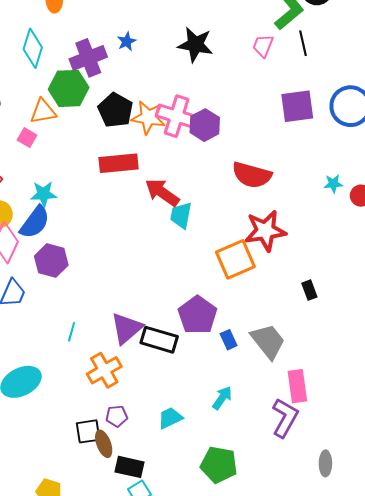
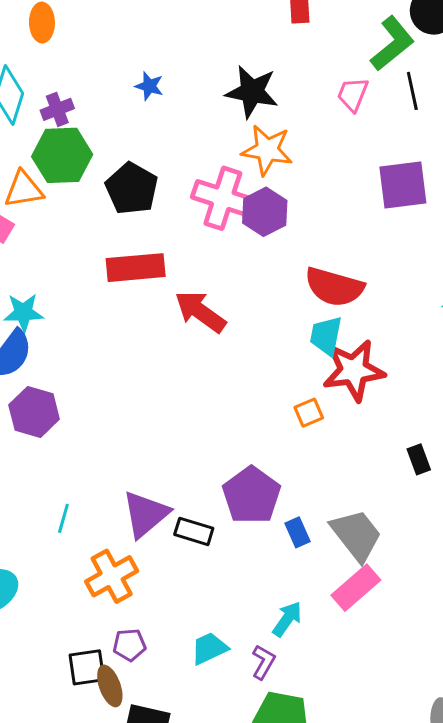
blue star: (127, 41) -> (149, 86), turned -30
purple cross: (88, 58) -> (57, 109), moved, size x0.6
orange star: (148, 117) -> (267, 150), moved
cyan trapezoid: (181, 215) -> (326, 336), moved
orange square: (235, 259) -> (309, 413), size x0.5
black rectangle: (159, 340) -> (194, 531), size x0.7
pink rectangle: (297, 386) -> (356, 588), moved, turned 56
purple L-shape: (285, 418) -> (263, 662), moved, size x0.6

